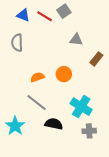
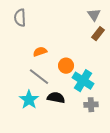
gray triangle: (76, 40) -> (94, 15), moved, turned 48
orange circle: (64, 74) -> (66, 66), moved
cyan star: (15, 126) -> (29, 100), moved

